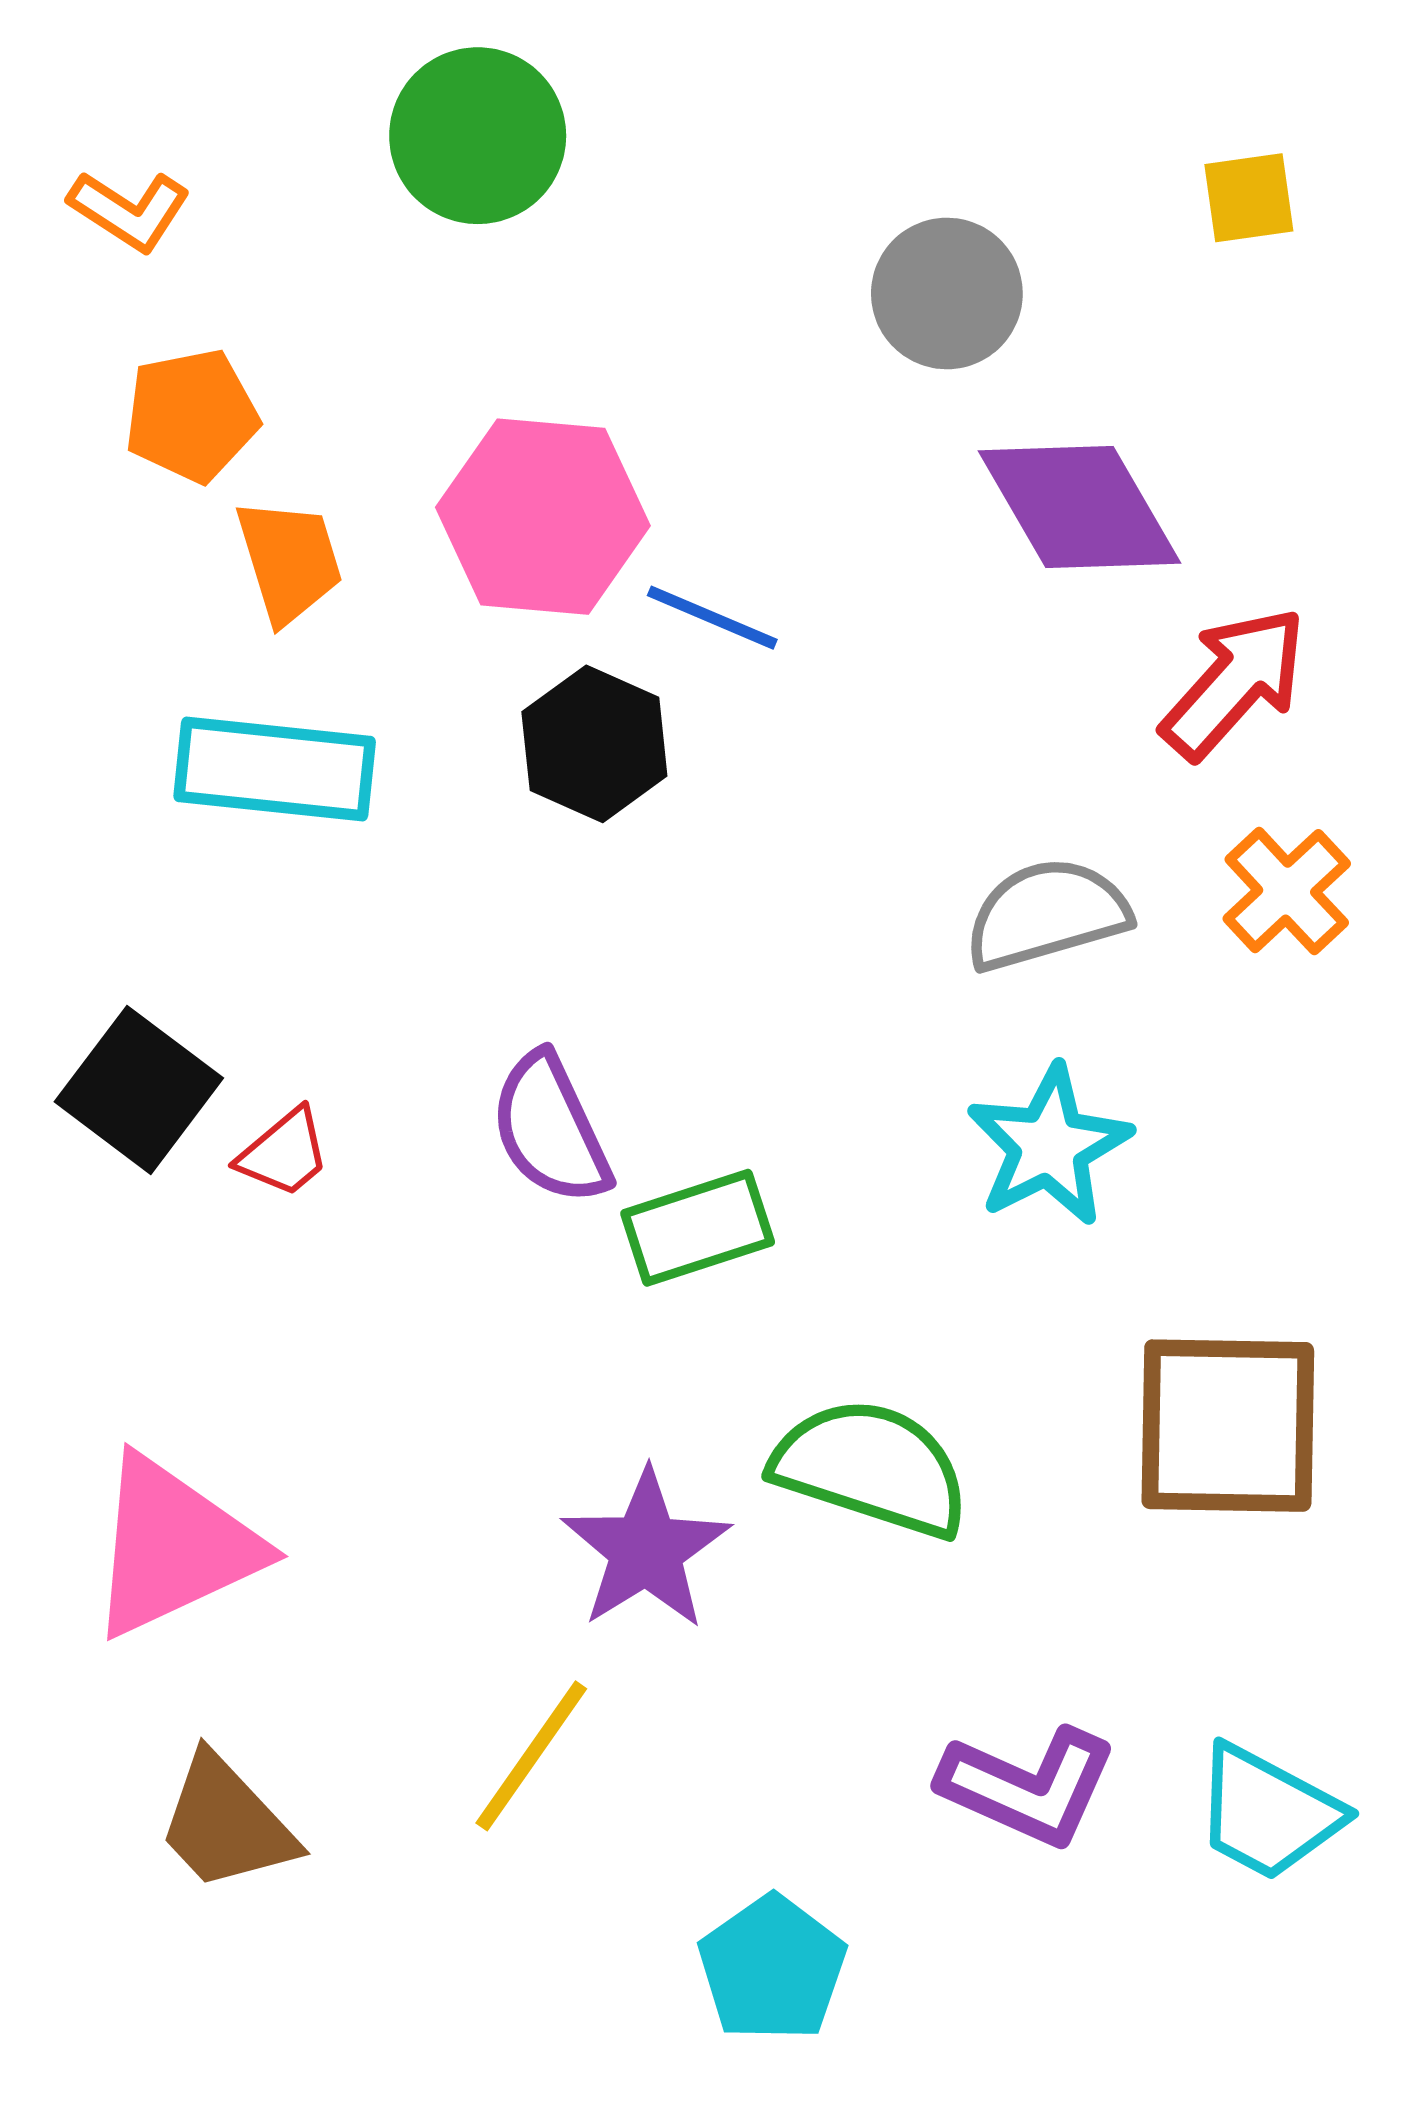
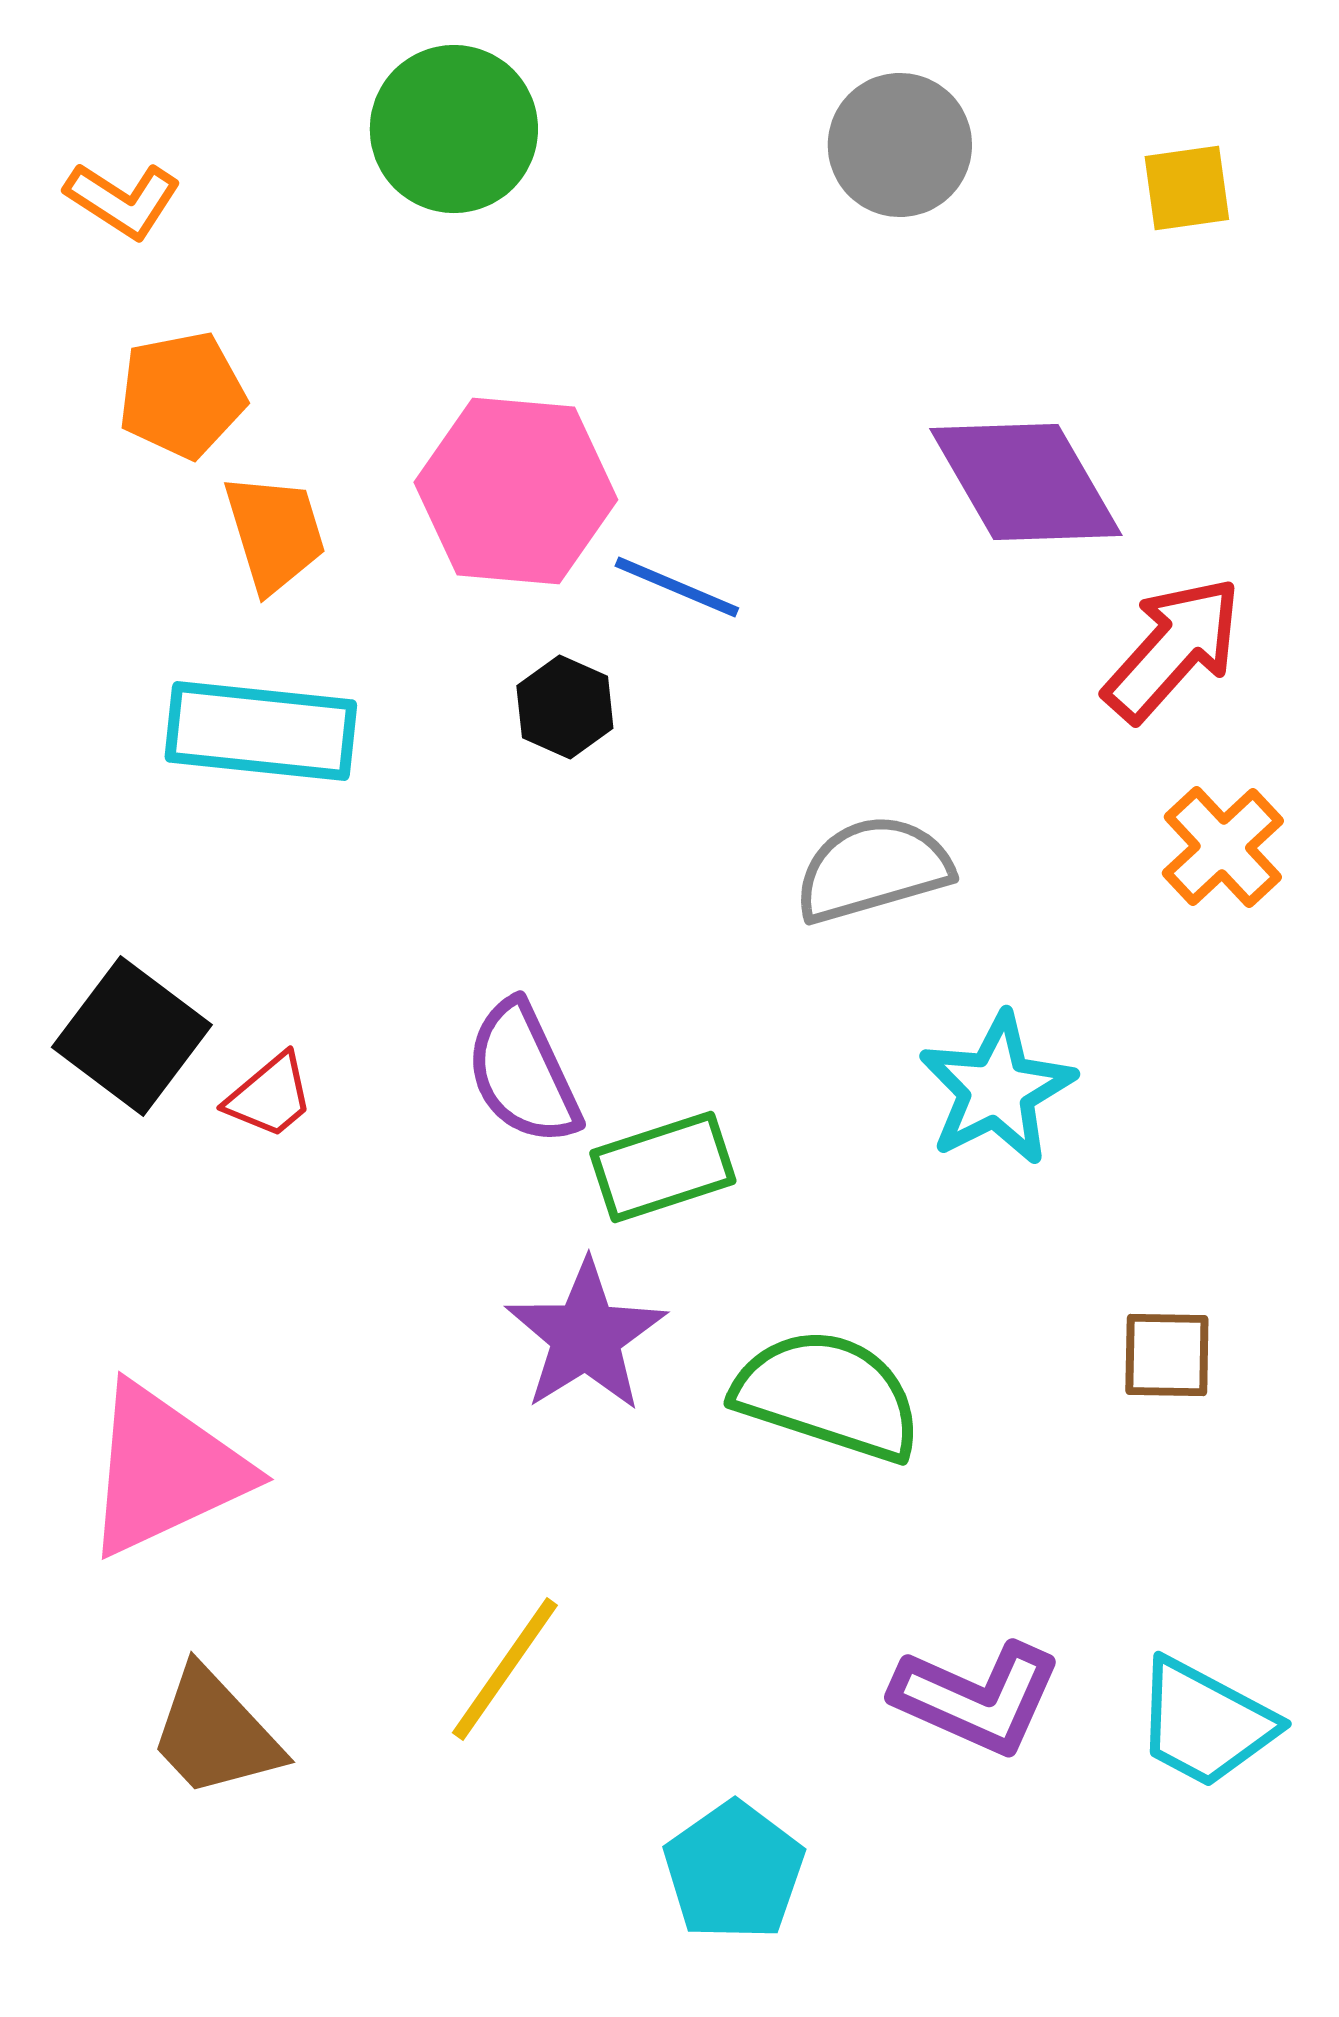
gray circle: (947, 293) -> (900, 145), moved
black hexagon: (594, 744) -> (565, 707), size x0.7
gray semicircle: (1047, 914) -> (873, 869), moved
brown square: (1228, 1426) -> (1167, 1355), size x0.5
purple star: (646, 1550) -> (586, 1336), moved

